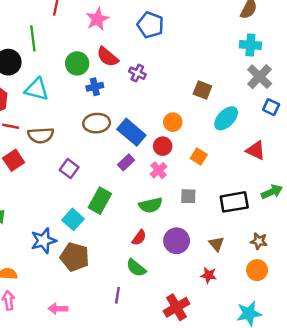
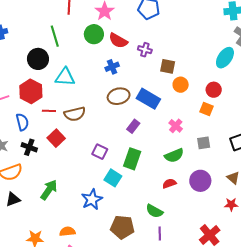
green circle: (77, 63) -> (94, 34), moved
brown square: (202, 90) -> (168, 66), moved
cyan ellipse: (226, 118) -> (225, 58), moved
red circle: (163, 146) -> (214, 90), moved
purple rectangle: (126, 162) -> (133, 126), moved
purple square: (69, 169) -> (100, 152), moved
red semicircle: (139, 238) -> (169, 183), turned -136
brown pentagon: (75, 257) -> (122, 227), moved
green semicircle: (136, 268) -> (154, 211), moved

